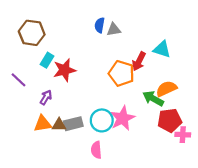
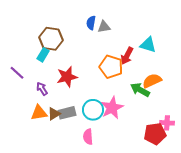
brown hexagon: (32, 33) -> (51, 39), moved
red star: (65, 70) -> (67, 77), moved
purple arrow: (46, 97) -> (42, 89), turned -64
red pentagon: (170, 120) -> (155, 134), moved
brown triangle: (59, 125) -> (54, 114), turned -32

